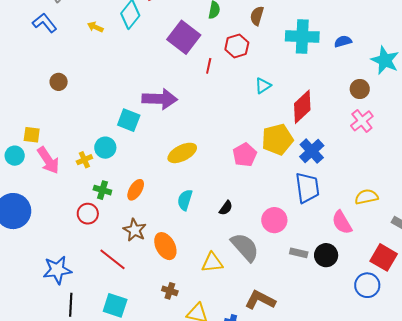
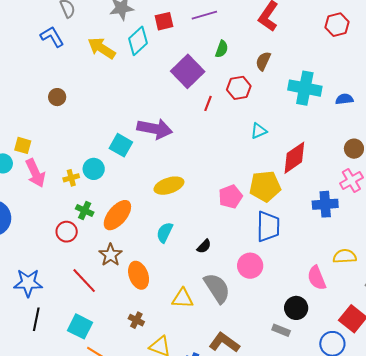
yellow arrow: (95, 27) -> (102, 48), size x1.8
blue cross: (312, 151) -> (325, 204), moved, turned 30
blue trapezoid: (307, 188) -> (268, 226), moved
orange ellipse: (136, 190) -> (117, 215), size x1.5
gray rectangle: (299, 253) -> (281, 330), moved

